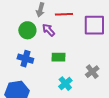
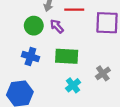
green rectangle: (58, 57) -> (67, 56), size x1.5

